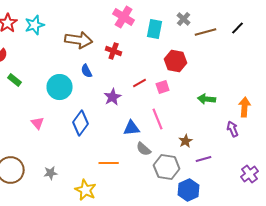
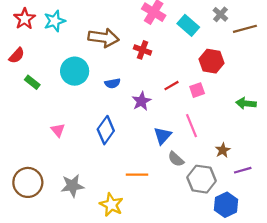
cyan rectangle: (155, 29) -> (188, 25), turned -60
blue semicircle: (87, 71) -> (112, 83), moved, turned -72
cyan circle: (60, 87) -> (75, 71), moved
blue triangle: (132, 128) -> (163, 136), turned -42
gray star: (51, 173) -> (72, 186), size x1.5

